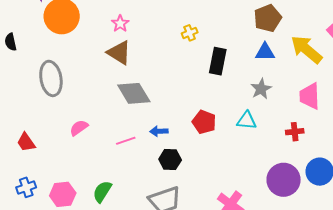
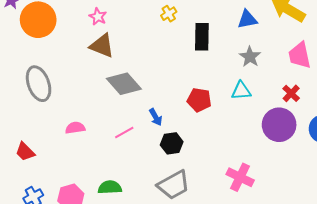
pink semicircle: (79, 128) -> (75, 128), turned 36
blue arrow: (159, 131) -> (156, 117), turned -108
red cross: (295, 132) -> (291, 93), turned -30
purple circle: (284, 180) -> (279, 125), moved
green semicircle: (102, 192) -> (110, 187), turned 65

